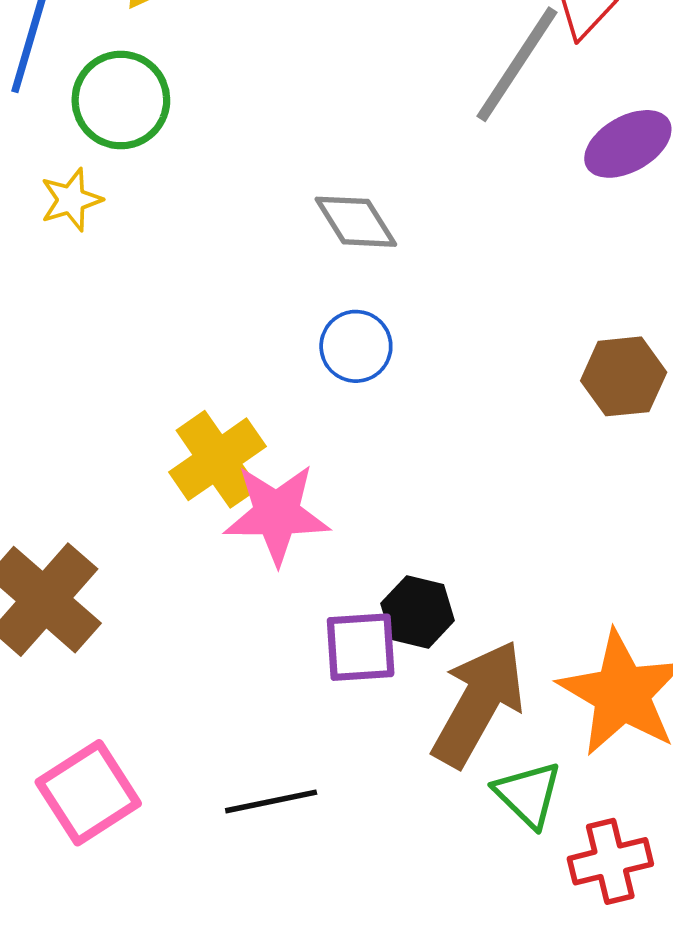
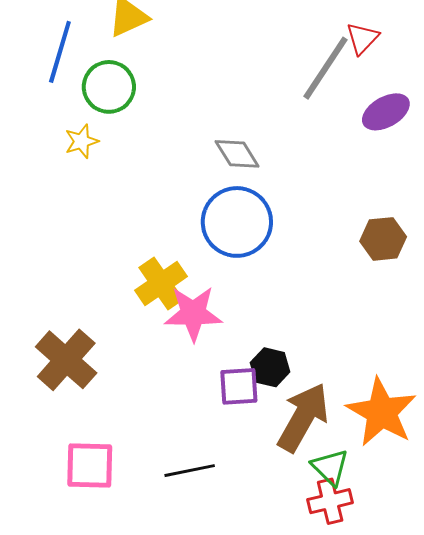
blue circle: (356, 346) -> (237, 222), size x1.8
pink square: (88, 793) -> (90, 465), turned 34
red cross: (610, 861) -> (330, 501), moved

